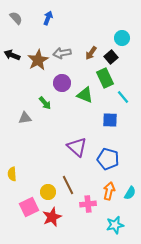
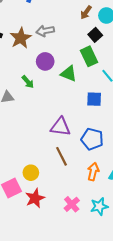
brown arrow: (91, 53) -> (86, 12), moved
purple triangle: (77, 147) -> (60, 127), turned -35
brown line: (68, 185) -> (61, 156), moved
pink cross: (88, 204) -> (72, 204), moved, turned -35

